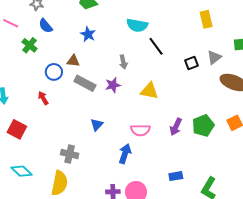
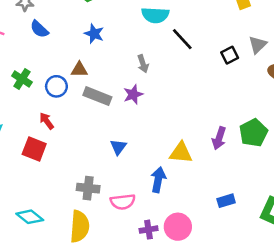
green cross: (30, 45) -> (22, 79), moved
yellow triangle: (149, 91) -> (181, 153), moved
red square: (17, 129) -> (34, 149), moved
pink semicircle: (140, 130) -> (123, 202), moved

